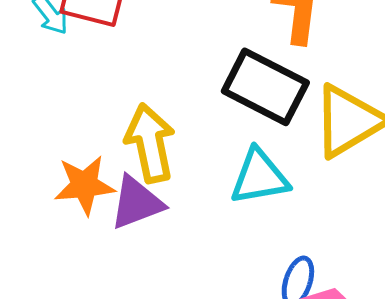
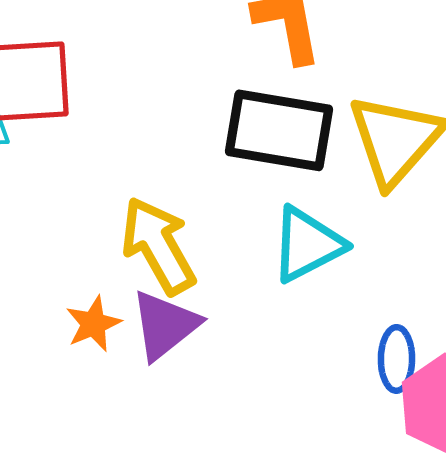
orange star: (84, 185) -> (93, 324), size x0.7

